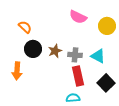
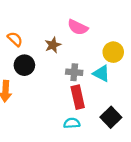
yellow circle: (107, 26) -> (113, 52), moved
brown star: (55, 51) -> (53, 45), moved
black square: (106, 83) -> (111, 117), moved

